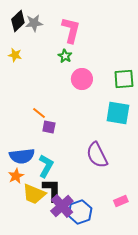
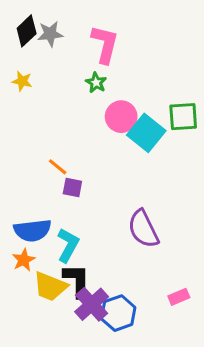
cyan square: (118, 113) -> (146, 133), moved, turned 30

